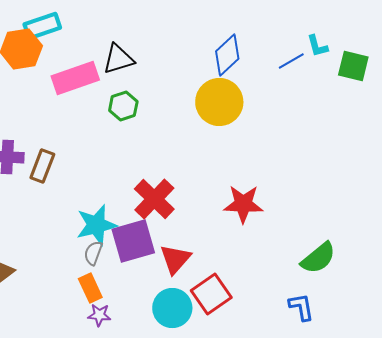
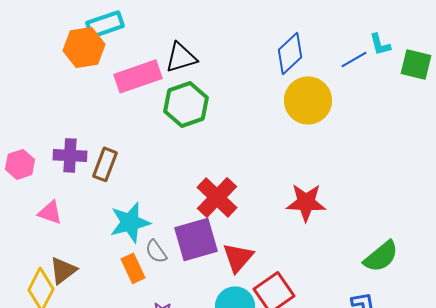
yellow circle: (219, 102) -> (308, 100), moved
green hexagon: (123, 106) -> (186, 104), size x1.5
cyan star: (96, 225) -> (130, 222), moved
gray semicircle: (93, 253) -> (156, 251), turned -55
orange rectangle: (90, 288) -> (133, 268), moved

